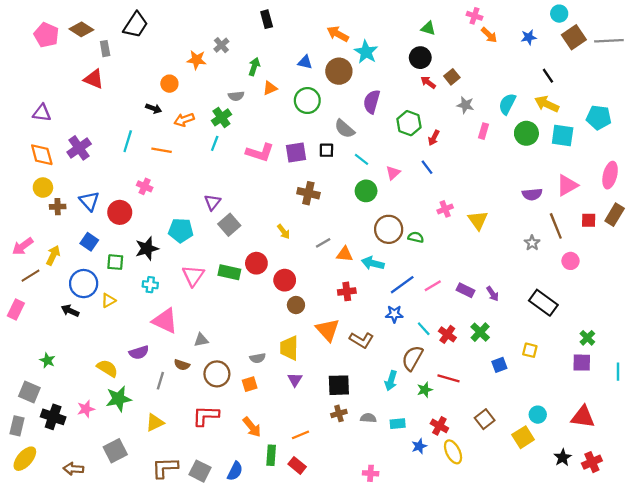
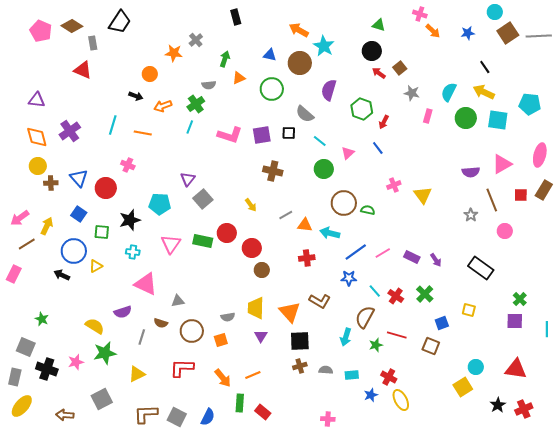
orange triangle: (328, 330) -> (290, 312), moved
brown square: (485, 419) -> (431, 346), moved, turned -30
orange line: (301, 435) -> (253, 375), moved

